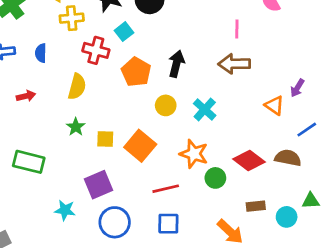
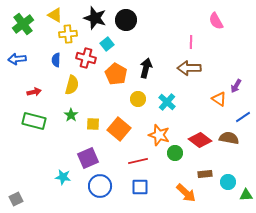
blue semicircle: (41, 53) -> (56, 60), moved
green rectangle: (29, 162) -> (34, 121), moved
green triangle: (311, 201) -> (246, 195), moved

